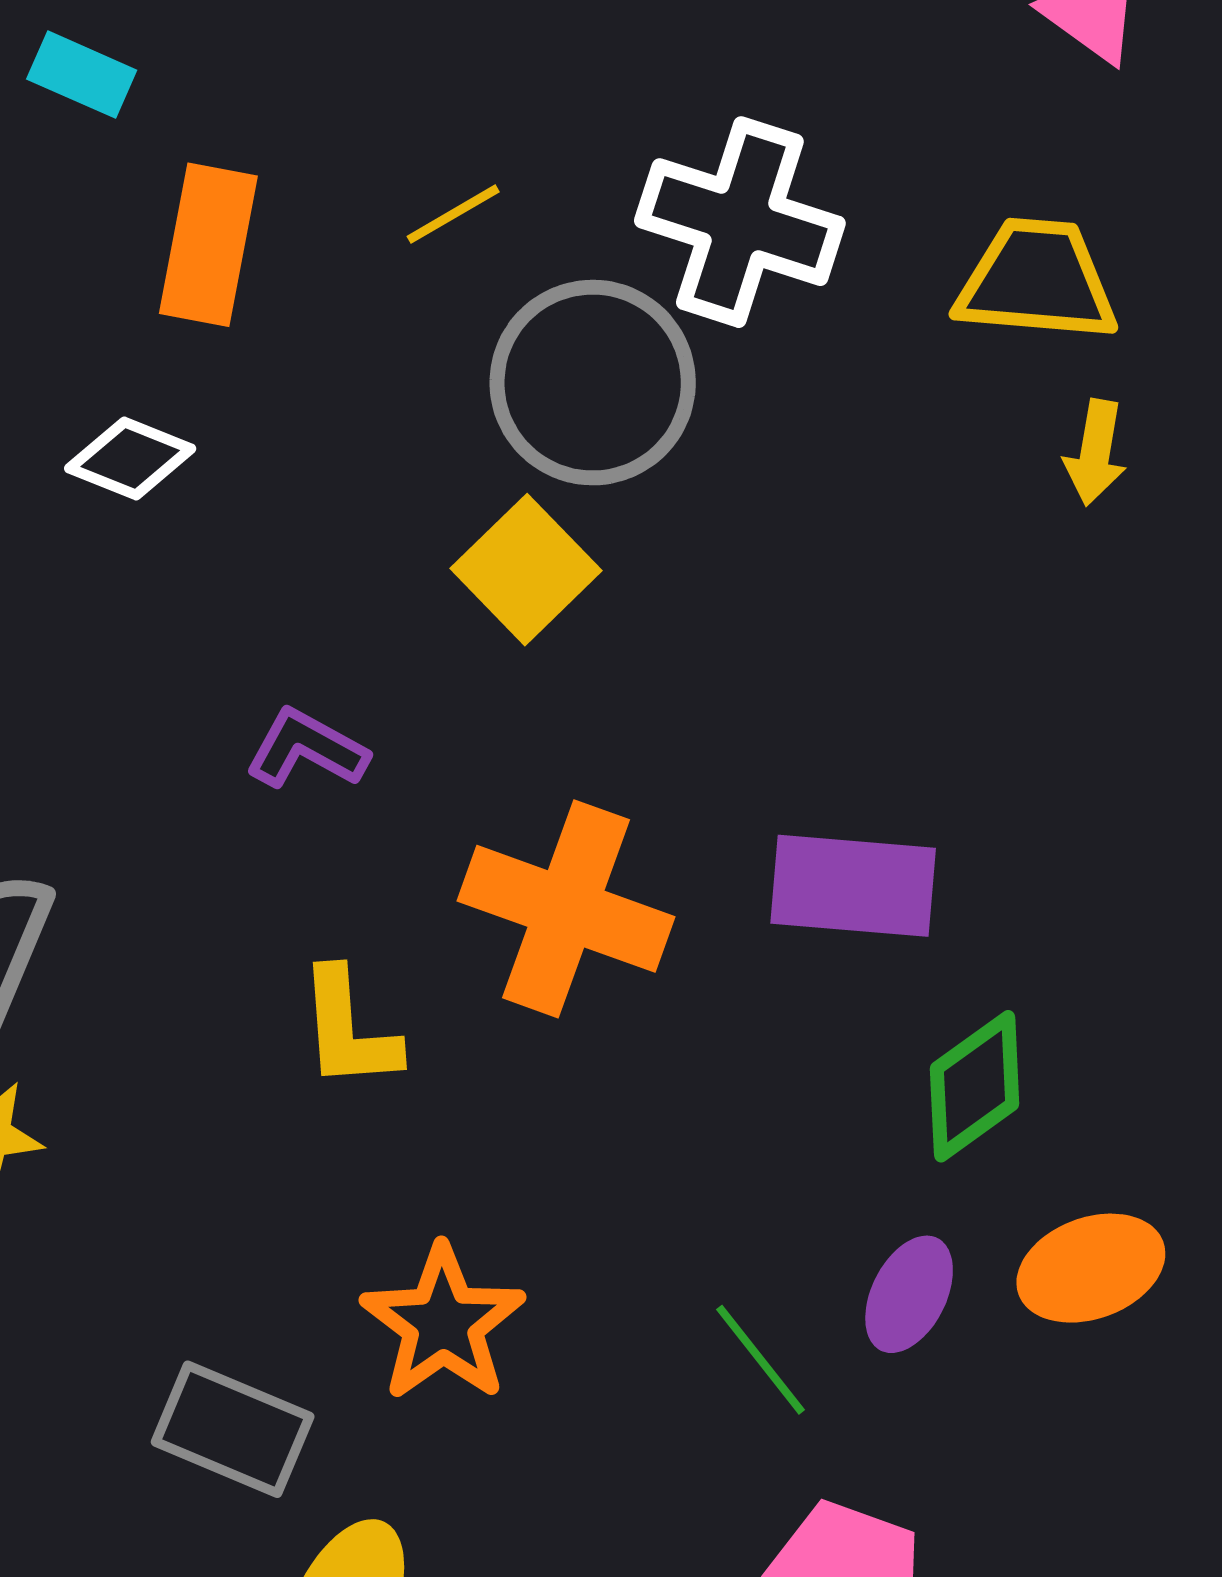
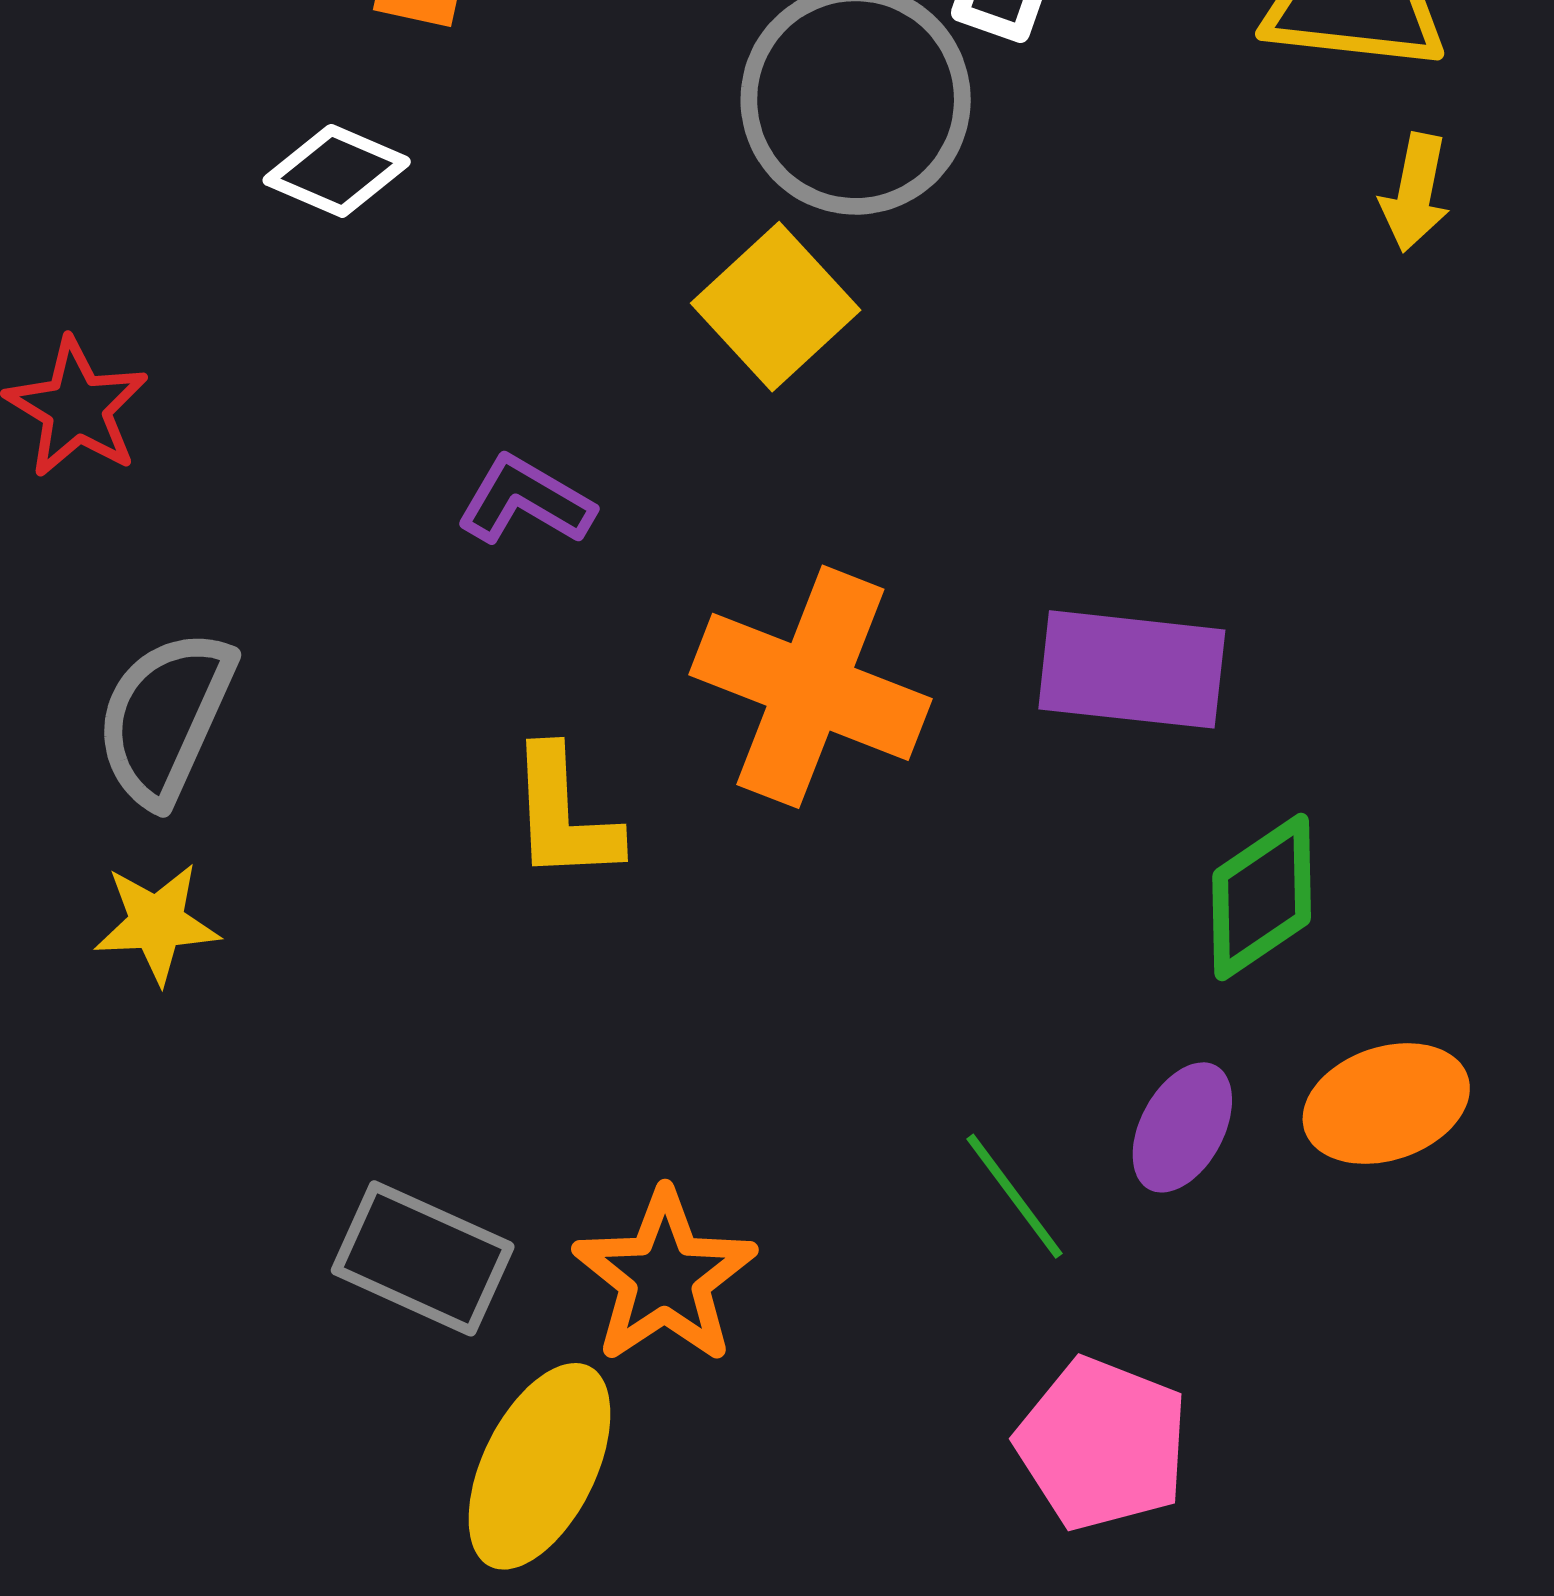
orange star: (443, 1323) -> (665, 1277), moved

